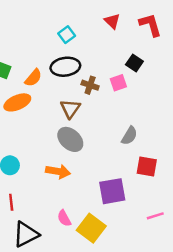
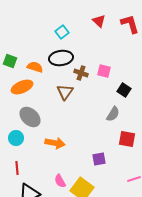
black square: (134, 63) -> (124, 90), moved
orange semicircle: (33, 78) -> (35, 67), turned -112
pink square: (118, 83) -> (104, 71), turned 32
gray ellipse: (70, 139) -> (30, 117), moved
purple square: (112, 191) -> (99, 159), size x0.6

